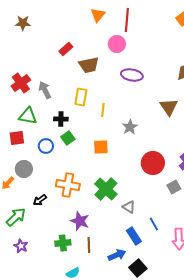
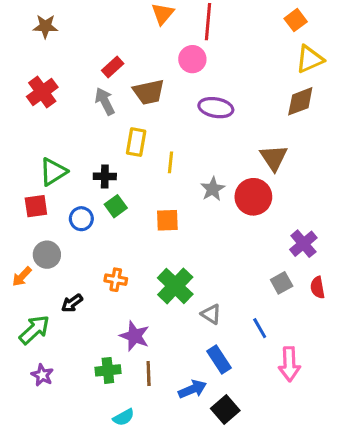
red cross: (21, 83) -> (42, 92), moved
gray arrow: (45, 90) -> (105, 101), moved
green triangle: (28, 116) -> (53, 172), turned -42
red circle: (153, 163) -> (253, 197), moved
orange cross: (68, 185) -> (116, 280), size x0.6
blue line: (154, 224) -> (260, 328), moved

